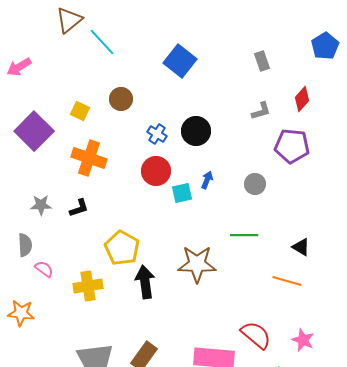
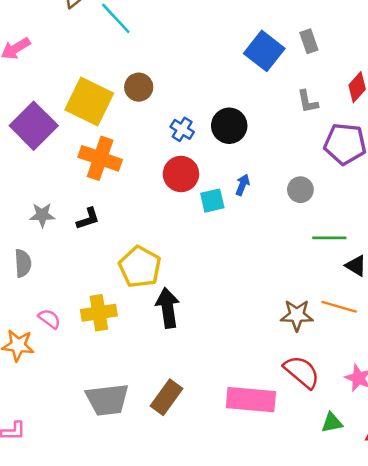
blue square: (180, 61) -> (264, 51), moved
yellow square: (80, 111) -> (89, 102), size x2.0
gray L-shape: (261, 111) -> (308, 102), turned 95
green line: (244, 235) -> (329, 238), moved
brown star: (197, 264) -> (297, 315), moved, size x0.7
pink semicircle: (44, 269) -> (49, 319), moved

